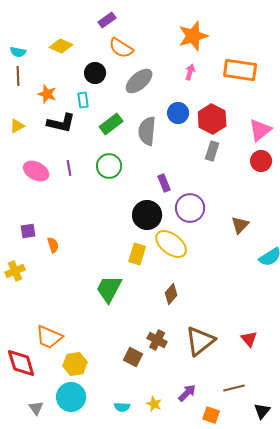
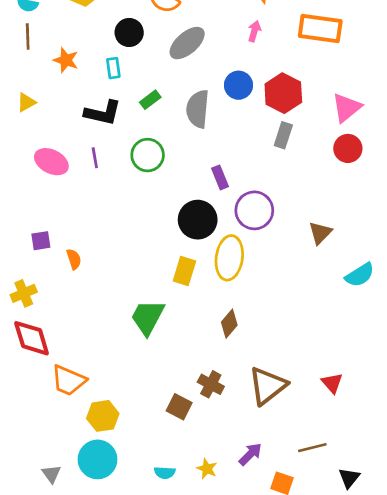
black L-shape: (61, 123) -> (103, 113), moved
green rectangle: (111, 124) -> (150, 100), size x0.7
yellow ellipse: (171, 244) -> (229, 258), turned 60
red diamond: (21, 363) -> (32, 338), moved

